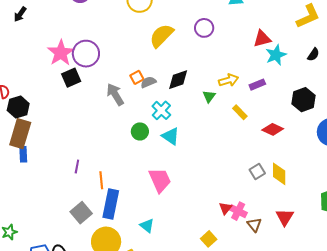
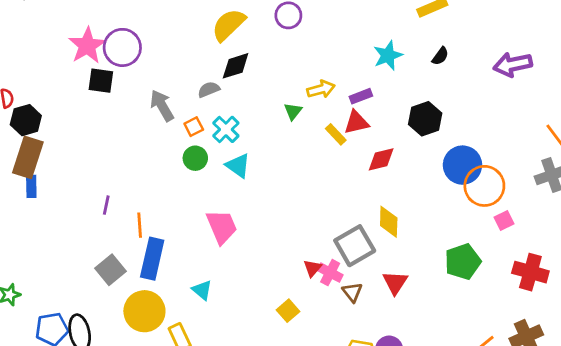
red triangle: (262, 39) -> (356, 122), moved
orange square: (137, 77) -> (194, 127), moved
black square: (71, 78) -> (101, 81), turned 30
black diamond: (178, 80) -> (236, 66), moved
red diamond: (273, 129) -> (381, 159), turned -40
gray square: (257, 171) -> (355, 246), moved, size x1.8

